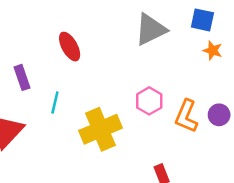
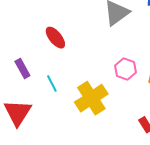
cyan line: (55, 103) -> (52, 84), turned -30

